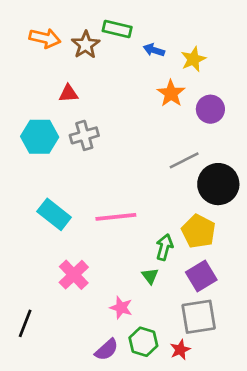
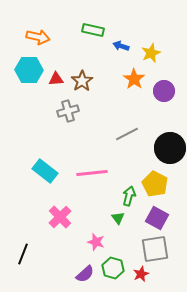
brown star: (86, 45) -> (82, 81), moved
cyan hexagon: (40, 137) -> (29, 70), moved
gray line: (184, 160) -> (127, 134), moved
purple square: (201, 276) -> (157, 218), turned -30

